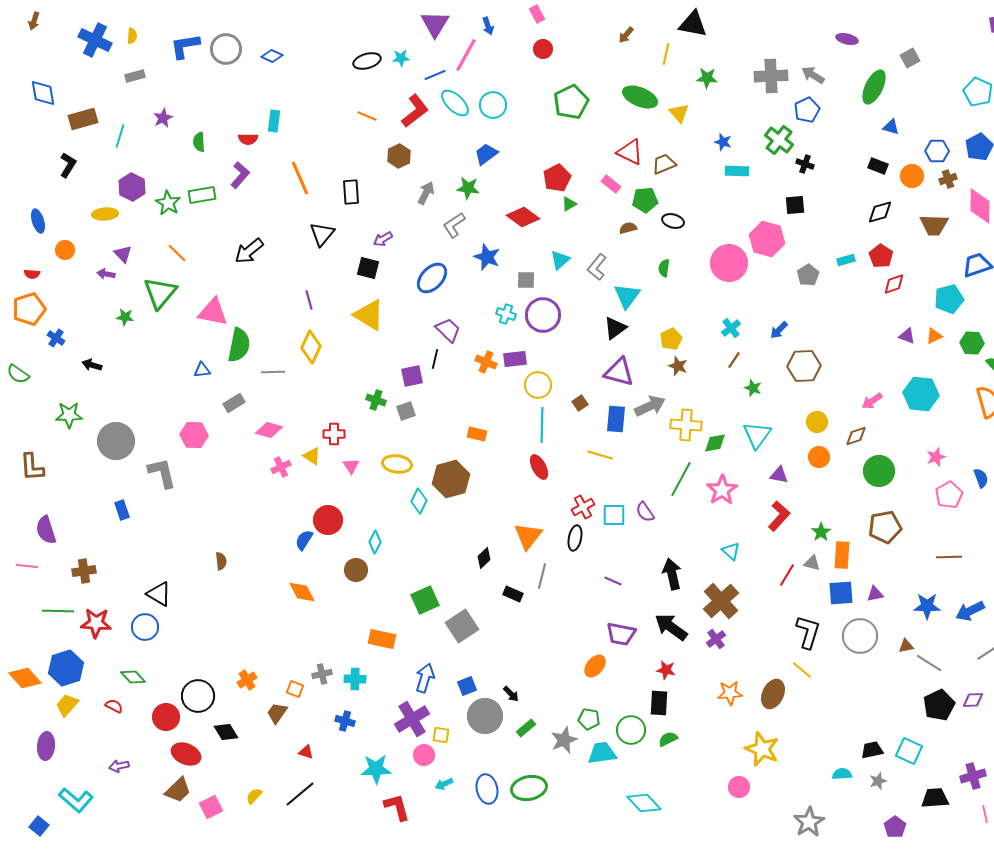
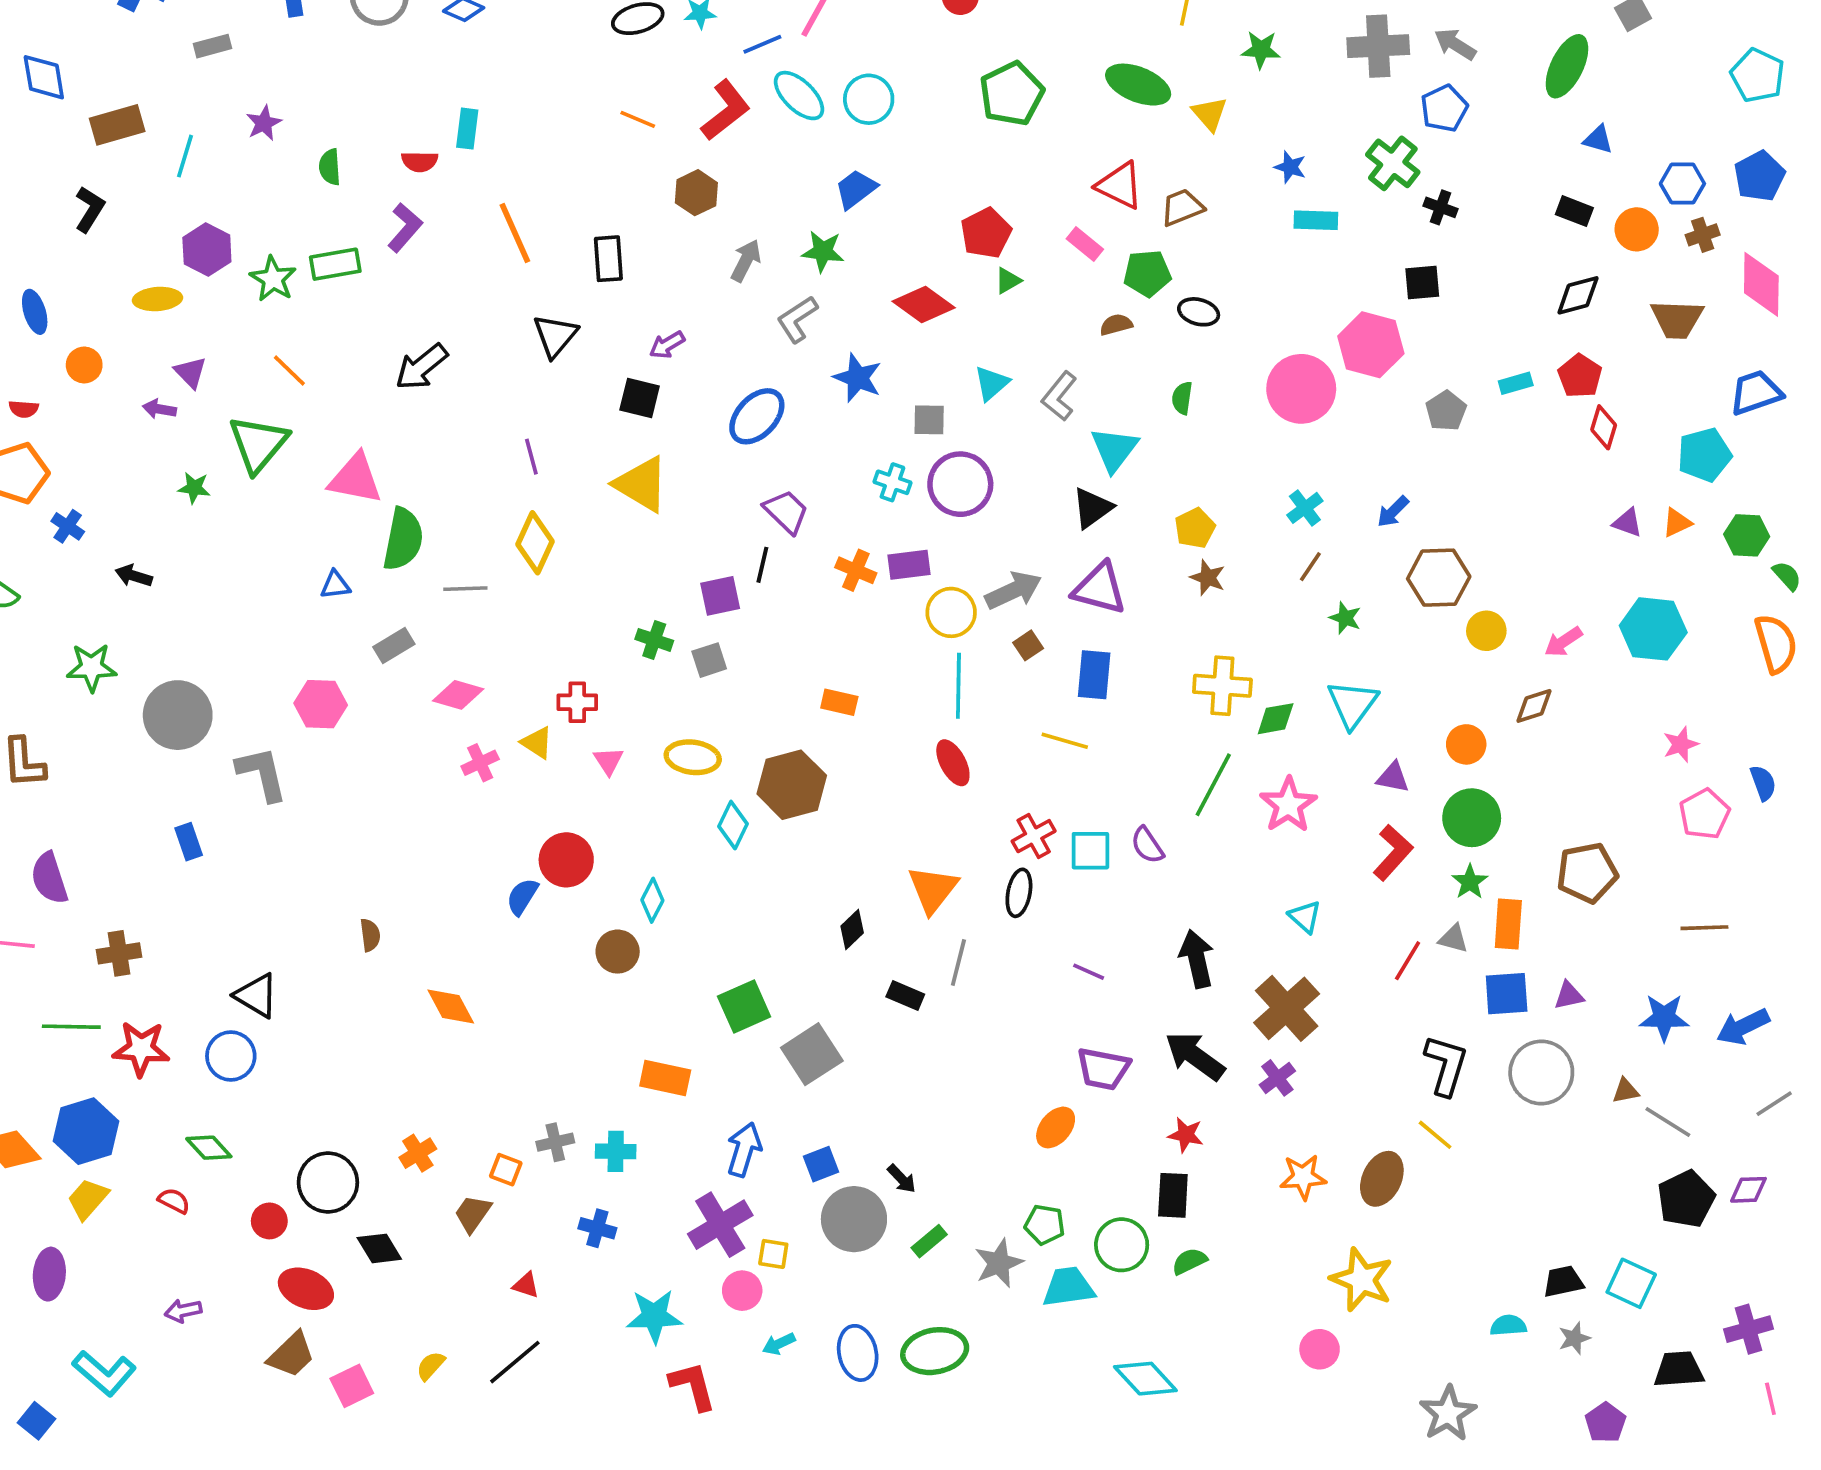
red diamond: (894, 284) -> (1604, 427), turned -55
gray arrow: (650, 406) -> (1013, 590), moved
yellow circle: (817, 422) -> (1486, 631), moved
green circle: (879, 471) -> (1472, 818), moved
orange diamond: (302, 592) -> (451, 1007), moved
red circle: (166, 717) -> (269, 1221), size x0.7

